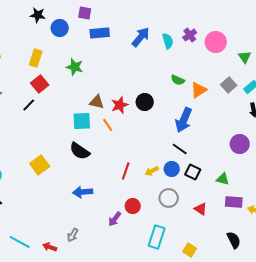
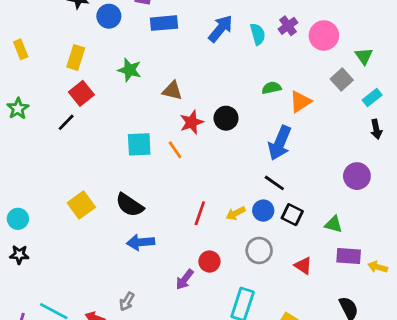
green semicircle: (178, 80) -> (272, 88), turned 144
gray square: (229, 85) -> (342, 80), moved
brown triangle: (97, 102) -> (172, 91), moved
black semicircle: (80, 151) -> (130, 205), moved

